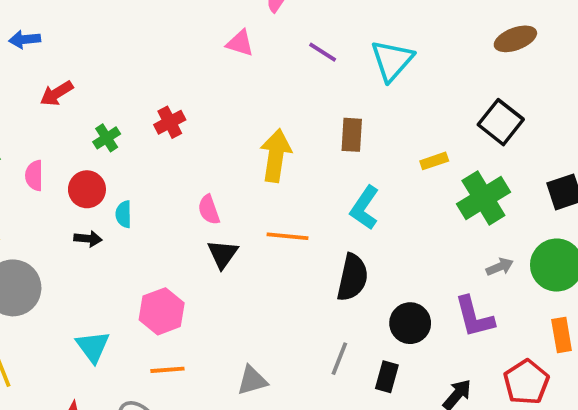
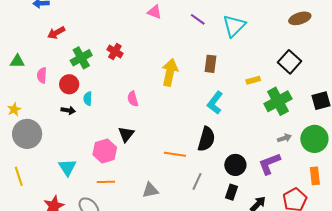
red cross: (170, 122) -> (115, 51), turned -35
green cross: (107, 138) -> (81, 58), size x1.5
orange line: (287, 236) -> (175, 154), moved
black triangle: (223, 254) -> (126, 134), moved
purple L-shape: (474, 317) -> (269, 164), turned 80
black rectangle: (387, 377) -> (231, 192), moved

